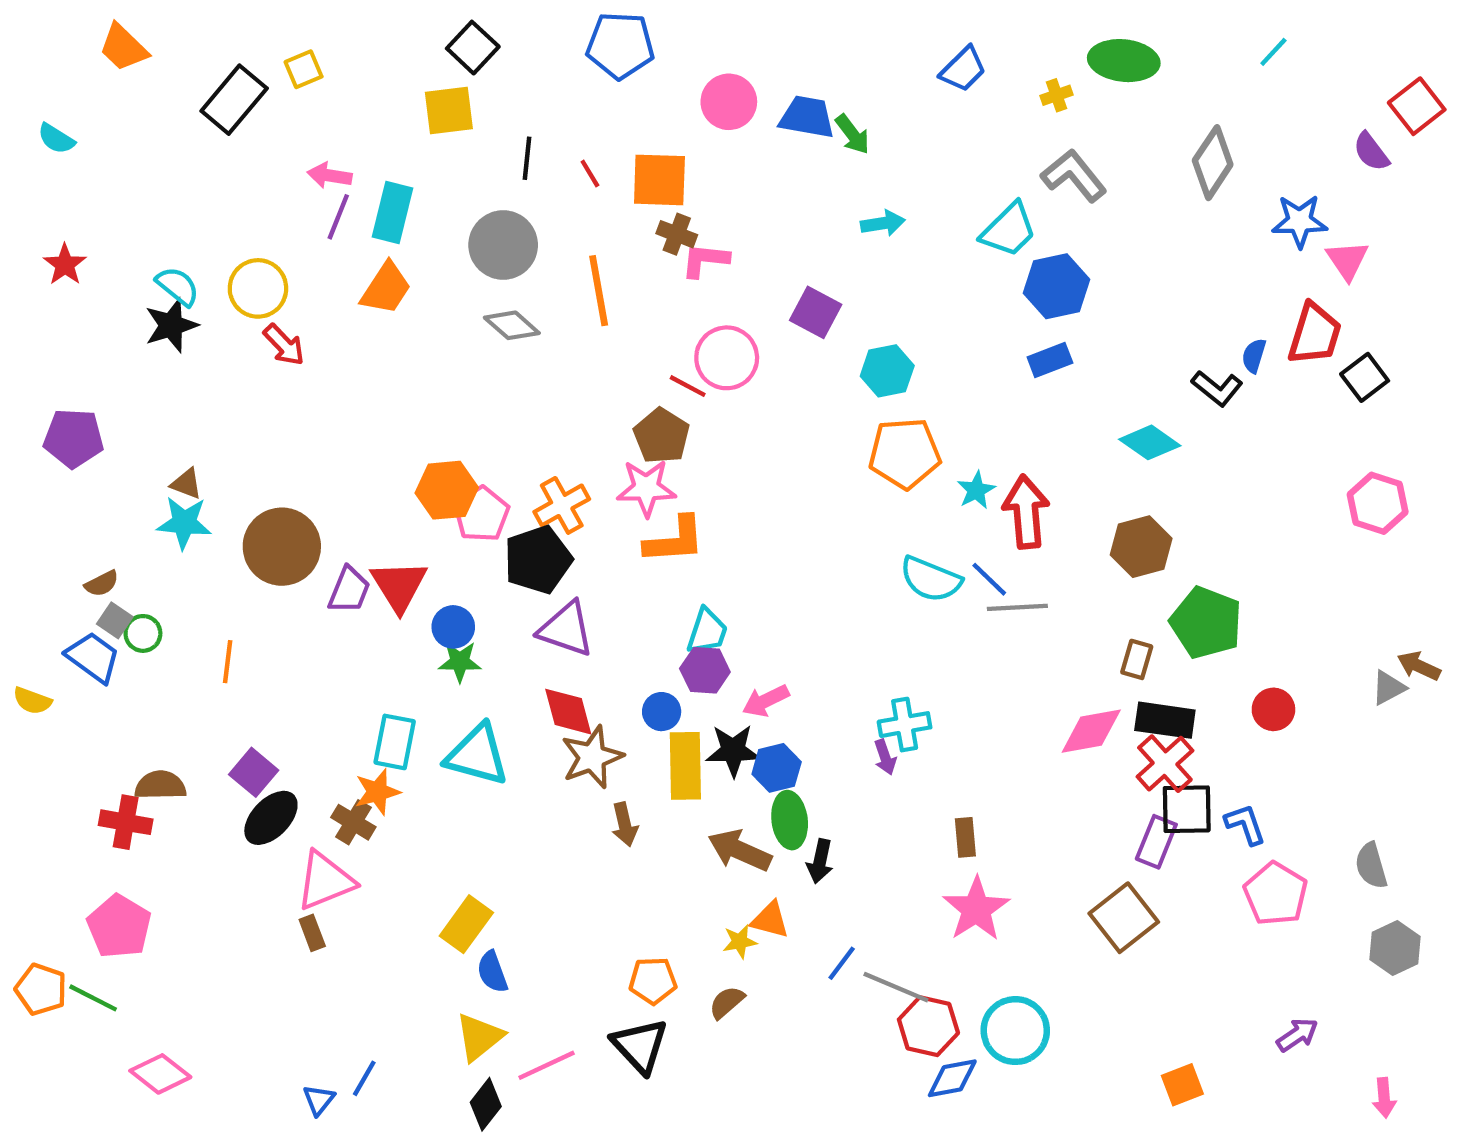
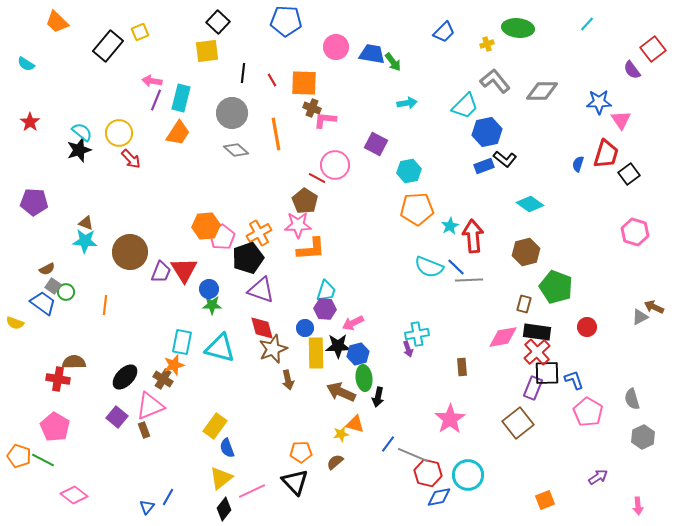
gray diamond: (1213, 163) -> (542, 91), moved, turned 56
black L-shape: (1217, 388) -> (505, 159), moved
purple square: (254, 772) -> (117, 417), moved
brown rectangle: (965, 837) -> (462, 367), moved

